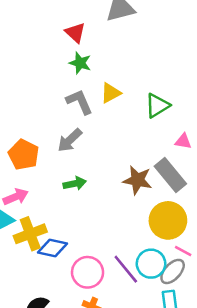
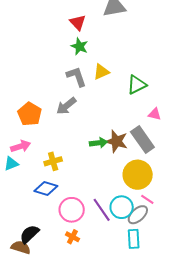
green arrow: (75, 183) -> (99, 143), moved
yellow cross: (30, 234) -> (53, 161), moved, size x0.7

